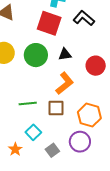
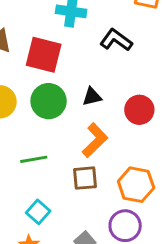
red square: (49, 23) -> (44, 55), moved
green line: (28, 104) -> (34, 159), moved
cyan square: (33, 132) -> (38, 212), moved

